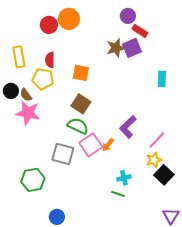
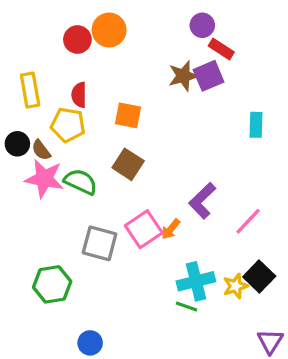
green semicircle: (78, 126) -> (81, 182), moved
yellow star: (154, 160) -> (235, 286), moved
cyan cross: (124, 178) -> (196, 281), size x1.6

